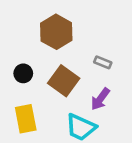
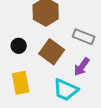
gray rectangle: (103, 62) -> (84, 37), size x1.5

